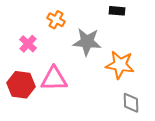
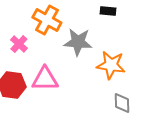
orange cross: (56, 20) -> (47, 20), size x1.6

